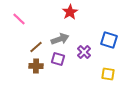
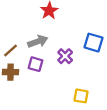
yellow square: (108, 74) -> (81, 96), moved

